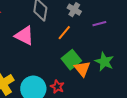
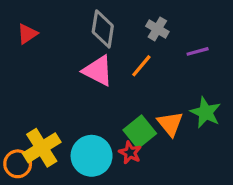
pink triangle: (24, 36) -> (98, 71), moved
green square: (71, 60) -> (140, 132), moved

